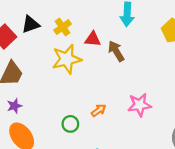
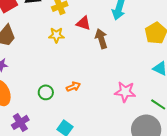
yellow star: (67, 59) -> (56, 35), size x0.6
pink star: (139, 105) -> (125, 92), moved

